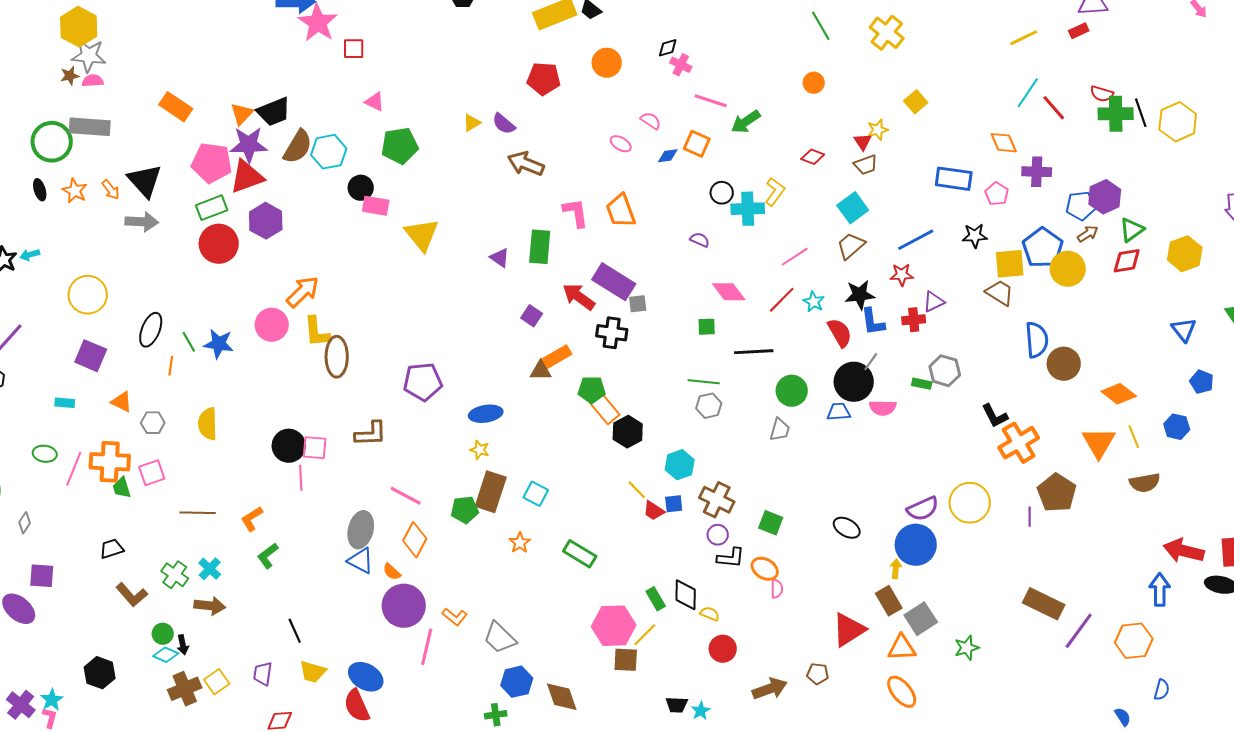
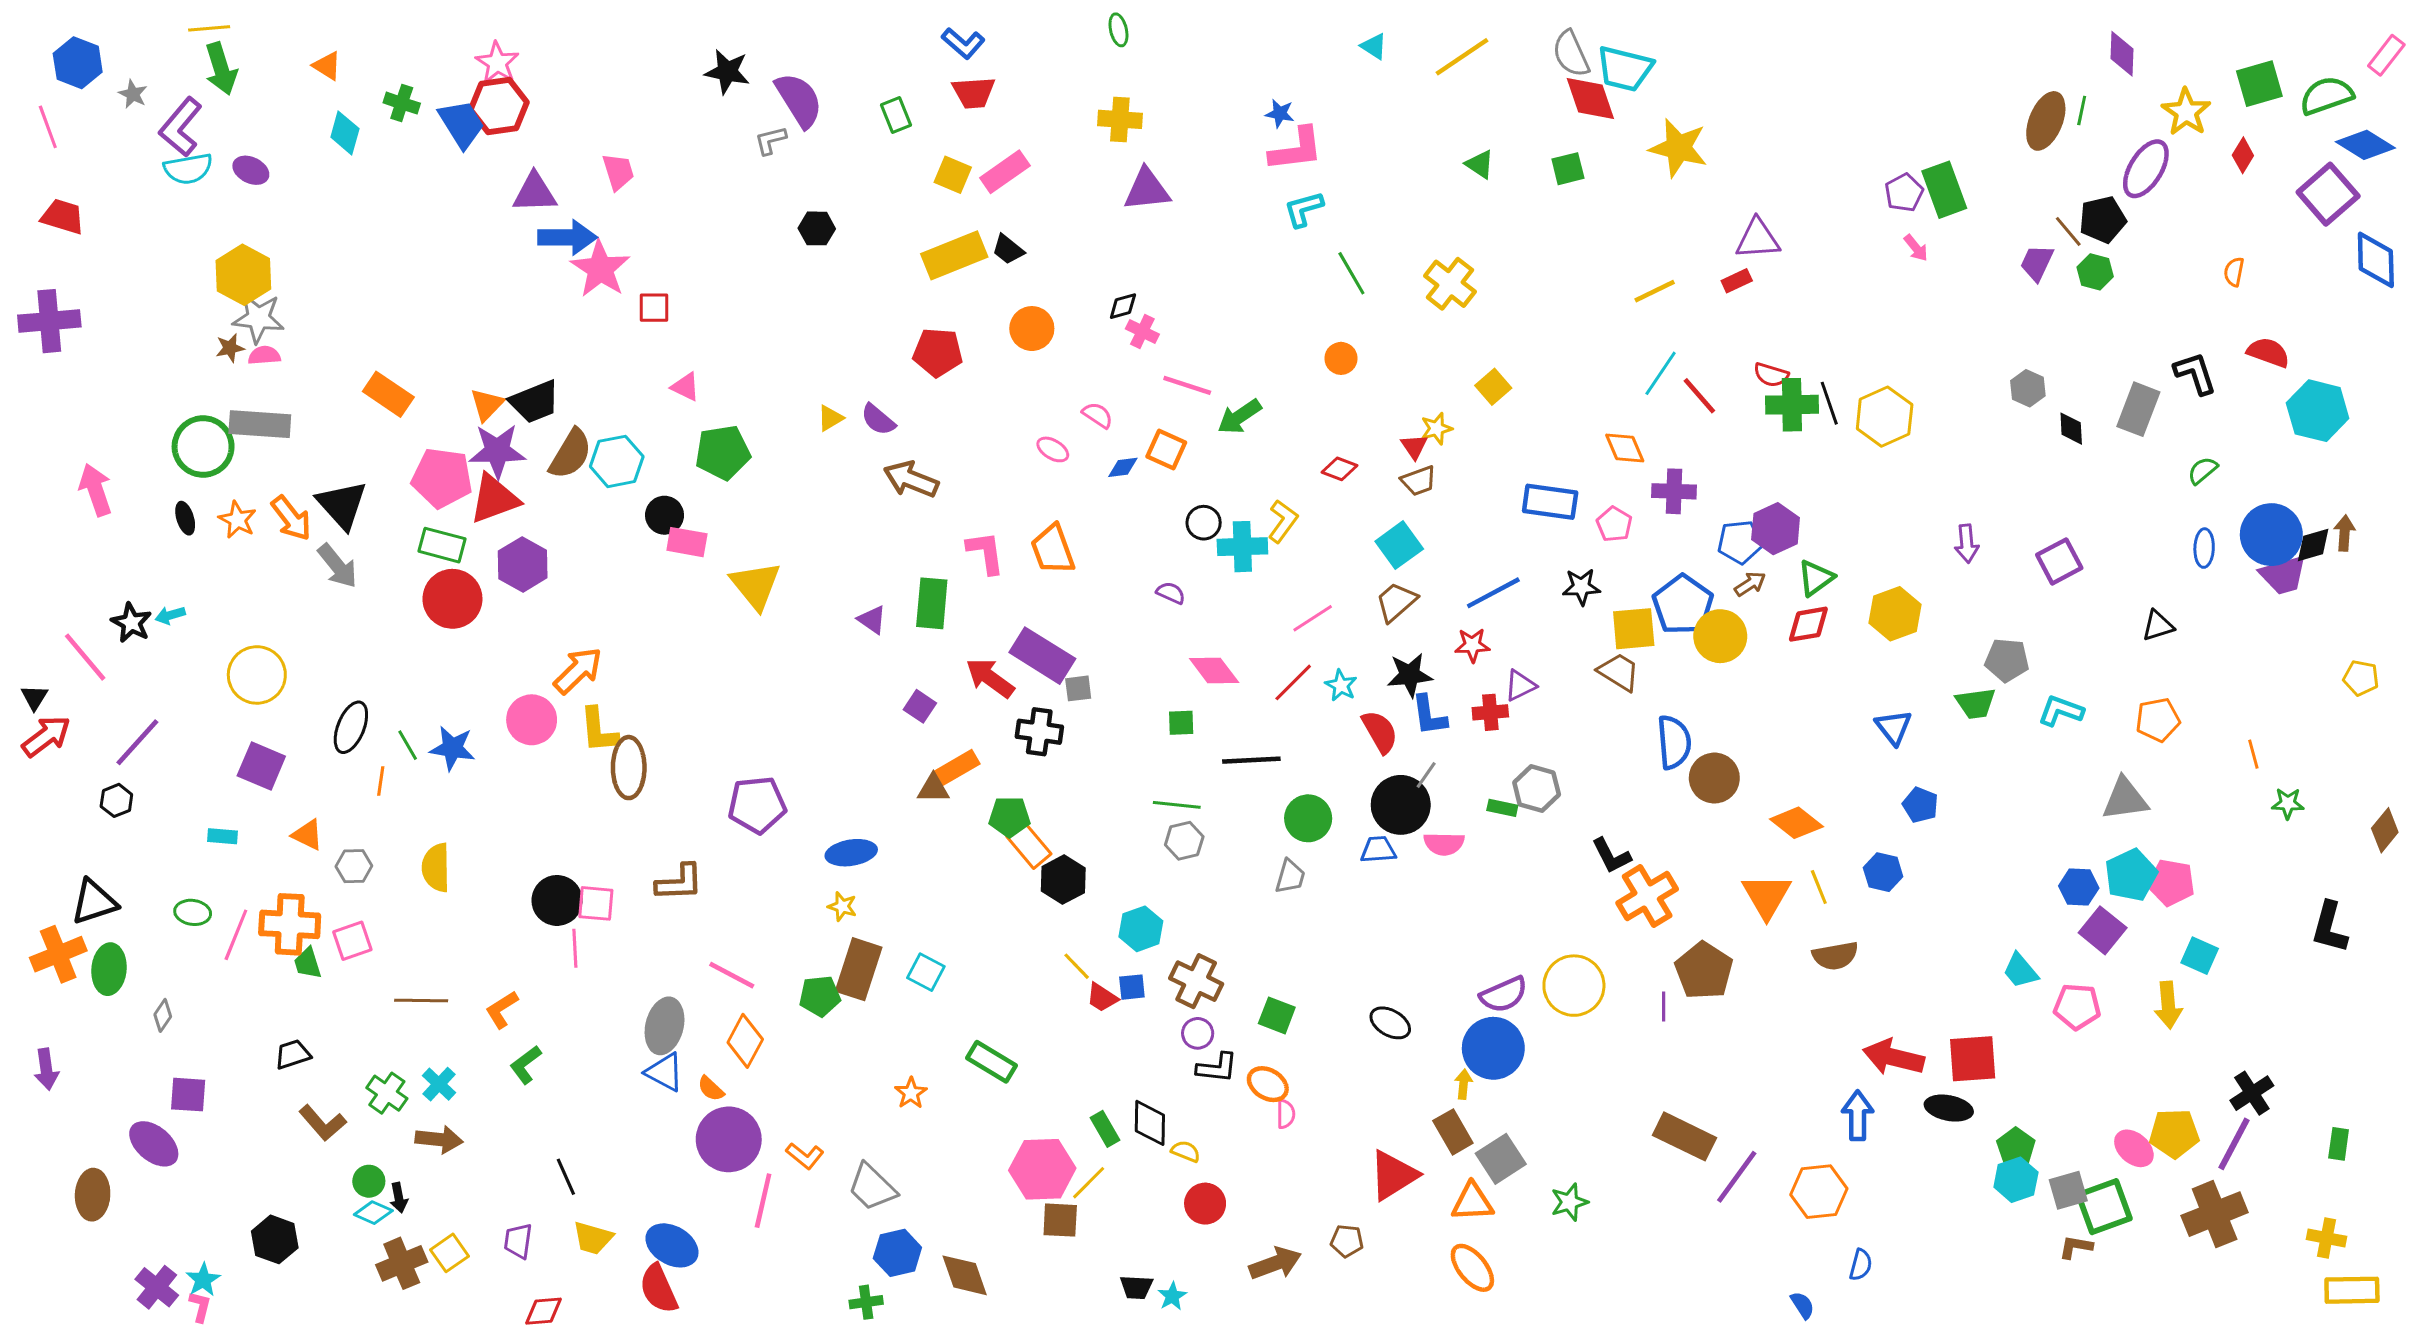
orange arrow: (111, 190) -> (291, 518), size x1.5
green rectangle: (212, 208) -> (442, 545), turned 36
gray arrow: (142, 222) -> (337, 566), turned 48
orange star: (520, 543) -> (911, 1093), moved

